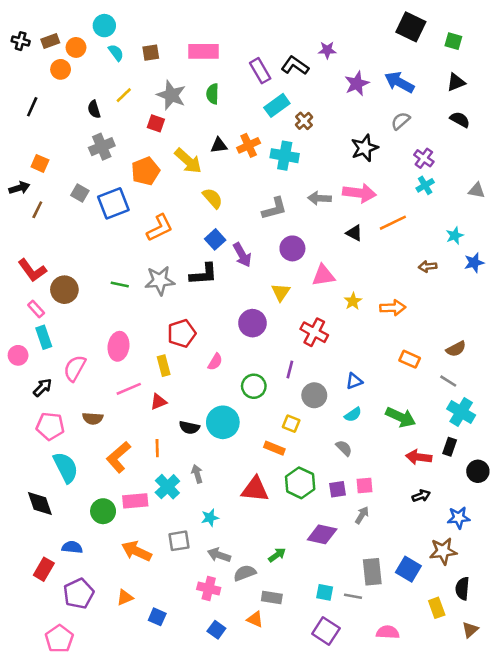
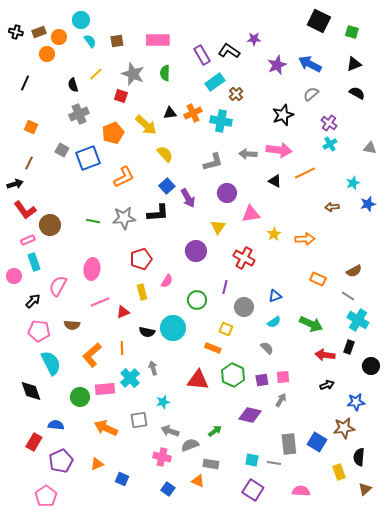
black arrow: (19, 188) -> (15, 184), moved
pink rectangle: (36, 309) -> (28, 240), turned -72
yellow rectangle: (164, 366) -> (142, 292), moved

